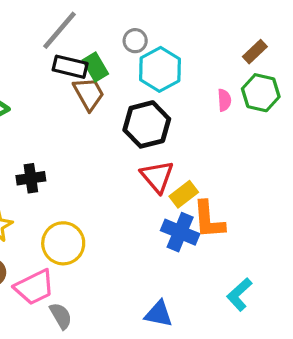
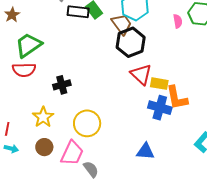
brown trapezoid: (89, 94) -> (122, 24), moved
yellow rectangle: (184, 194) -> (159, 84), turned 54
pink trapezoid: (34, 287) -> (72, 153), turned -32
blue triangle: (159, 314) -> (145, 151), moved

